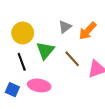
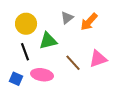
green triangle: (45, 50) -> (48, 41), turned 36
brown line: (72, 59) -> (73, 63), moved

